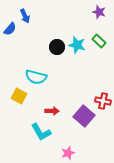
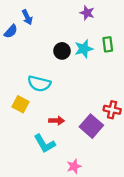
purple star: (99, 12) -> (87, 13), moved
green rectangle: (99, 41) -> (108, 44), turned 40
cyan star: (77, 45) -> (84, 49), turned -30

